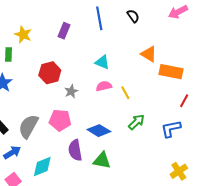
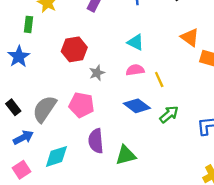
blue diamond: (99, 131) -> (137, 106), moved
green triangle: (102, 160) -> (126, 155), turned -30

